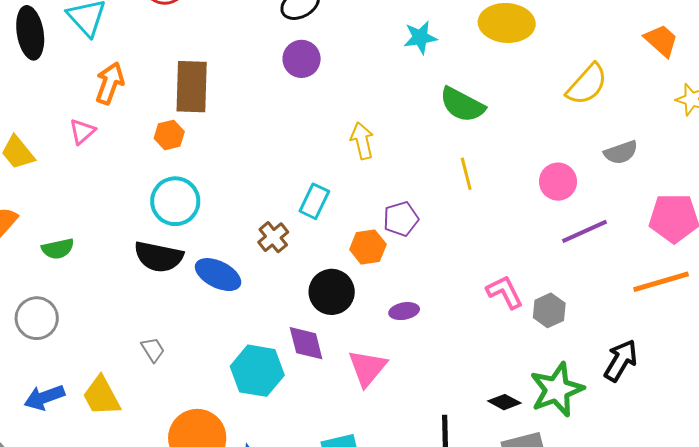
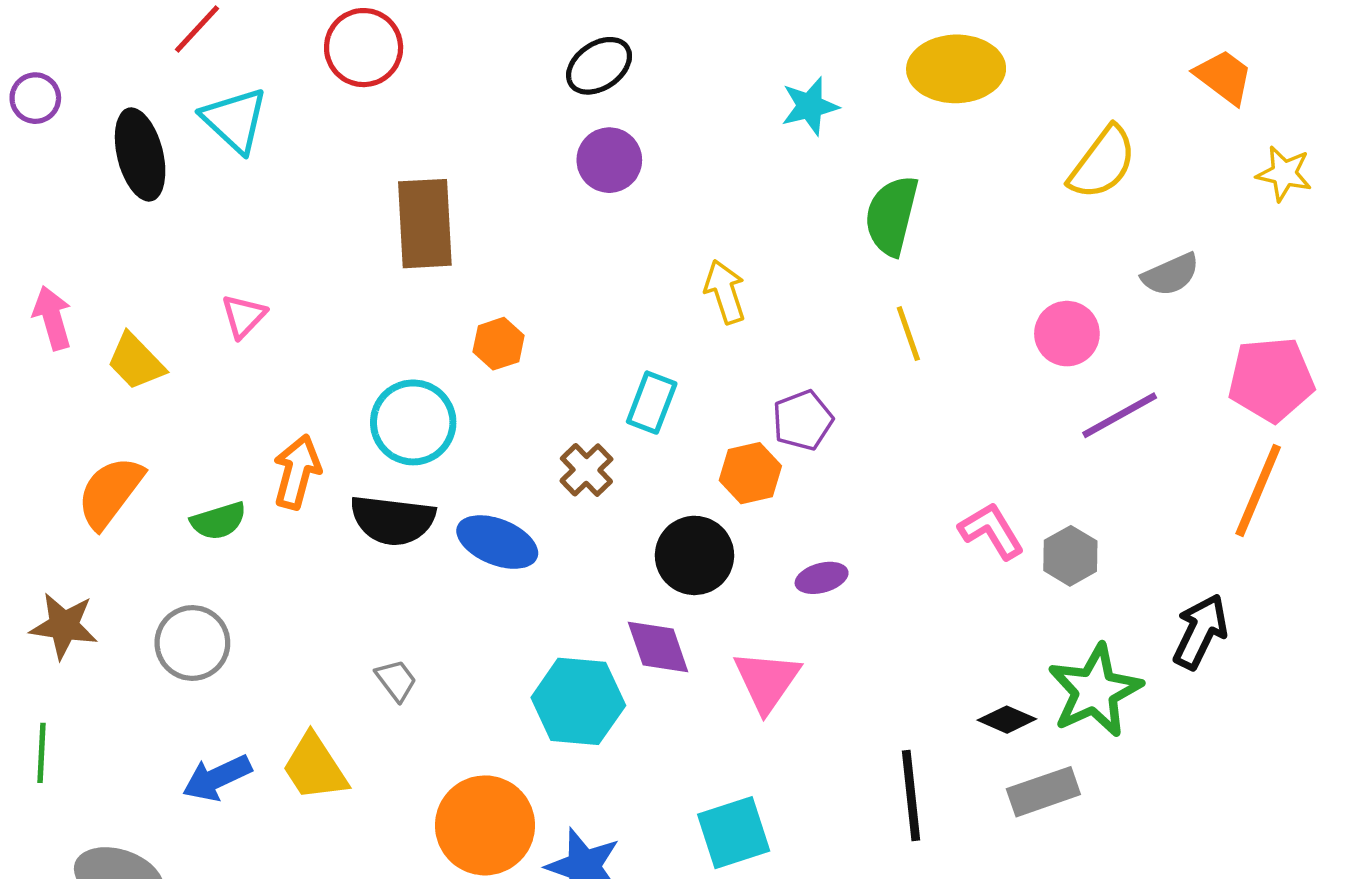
orange arrow: (110, 83) -> (297, 472), moved
green semicircle: (462, 105) -> (892, 215), turned 81
orange hexagon: (169, 135) -> (499, 344), moved
orange line: (661, 282) -> (1258, 490), turned -46

